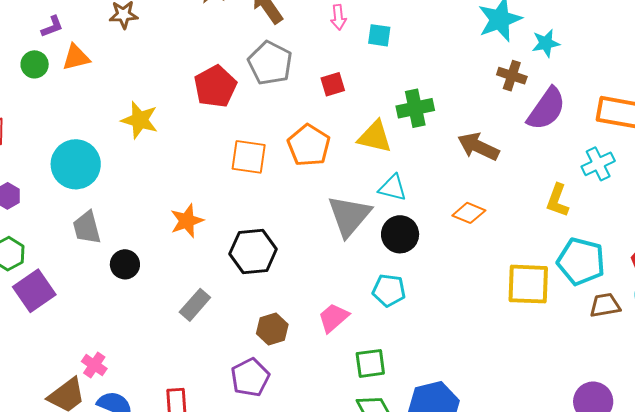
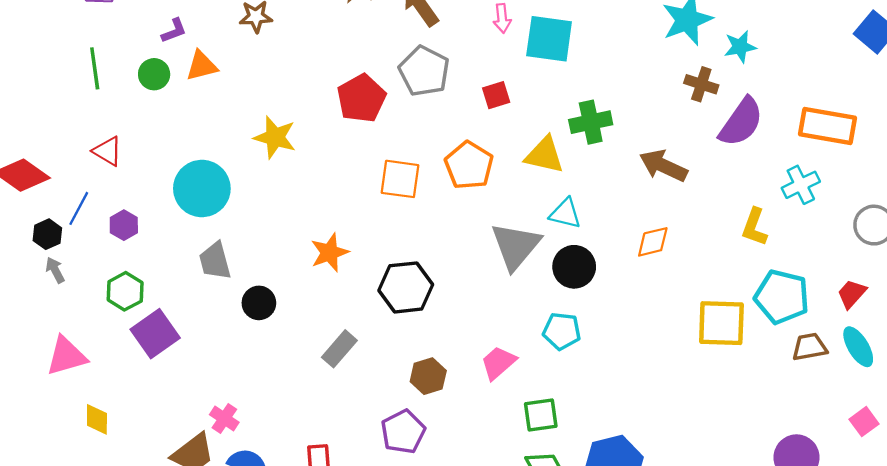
cyan square: (379, 35) -> (549, 39), size x1.8
orange diamond: (469, 213) -> (653, 242), turned -36

